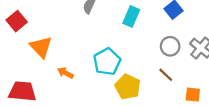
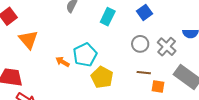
orange arrow: (65, 73) -> (62, 62), moved
brown line: (166, 75) -> (144, 73), moved, turned -40

